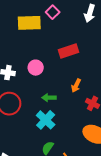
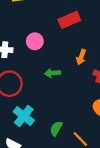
cyan cross: (46, 120) -> (24, 116), moved

